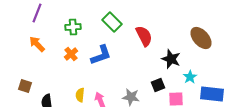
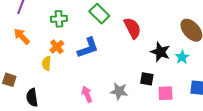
cyan star: (190, 77) -> (182, 57), moved
black square: (158, 85) -> (147, 79), turned 32
yellow semicircle: (80, 95) -> (47, 63), moved

